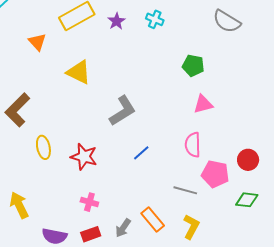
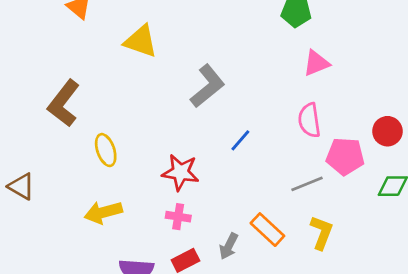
red star: (84, 157) -> (181, 172), moved
gray line: (185, 190) -> (307, 184), turned -30
yellow arrow: (19, 205) -> (103, 212), moved, turned -72

